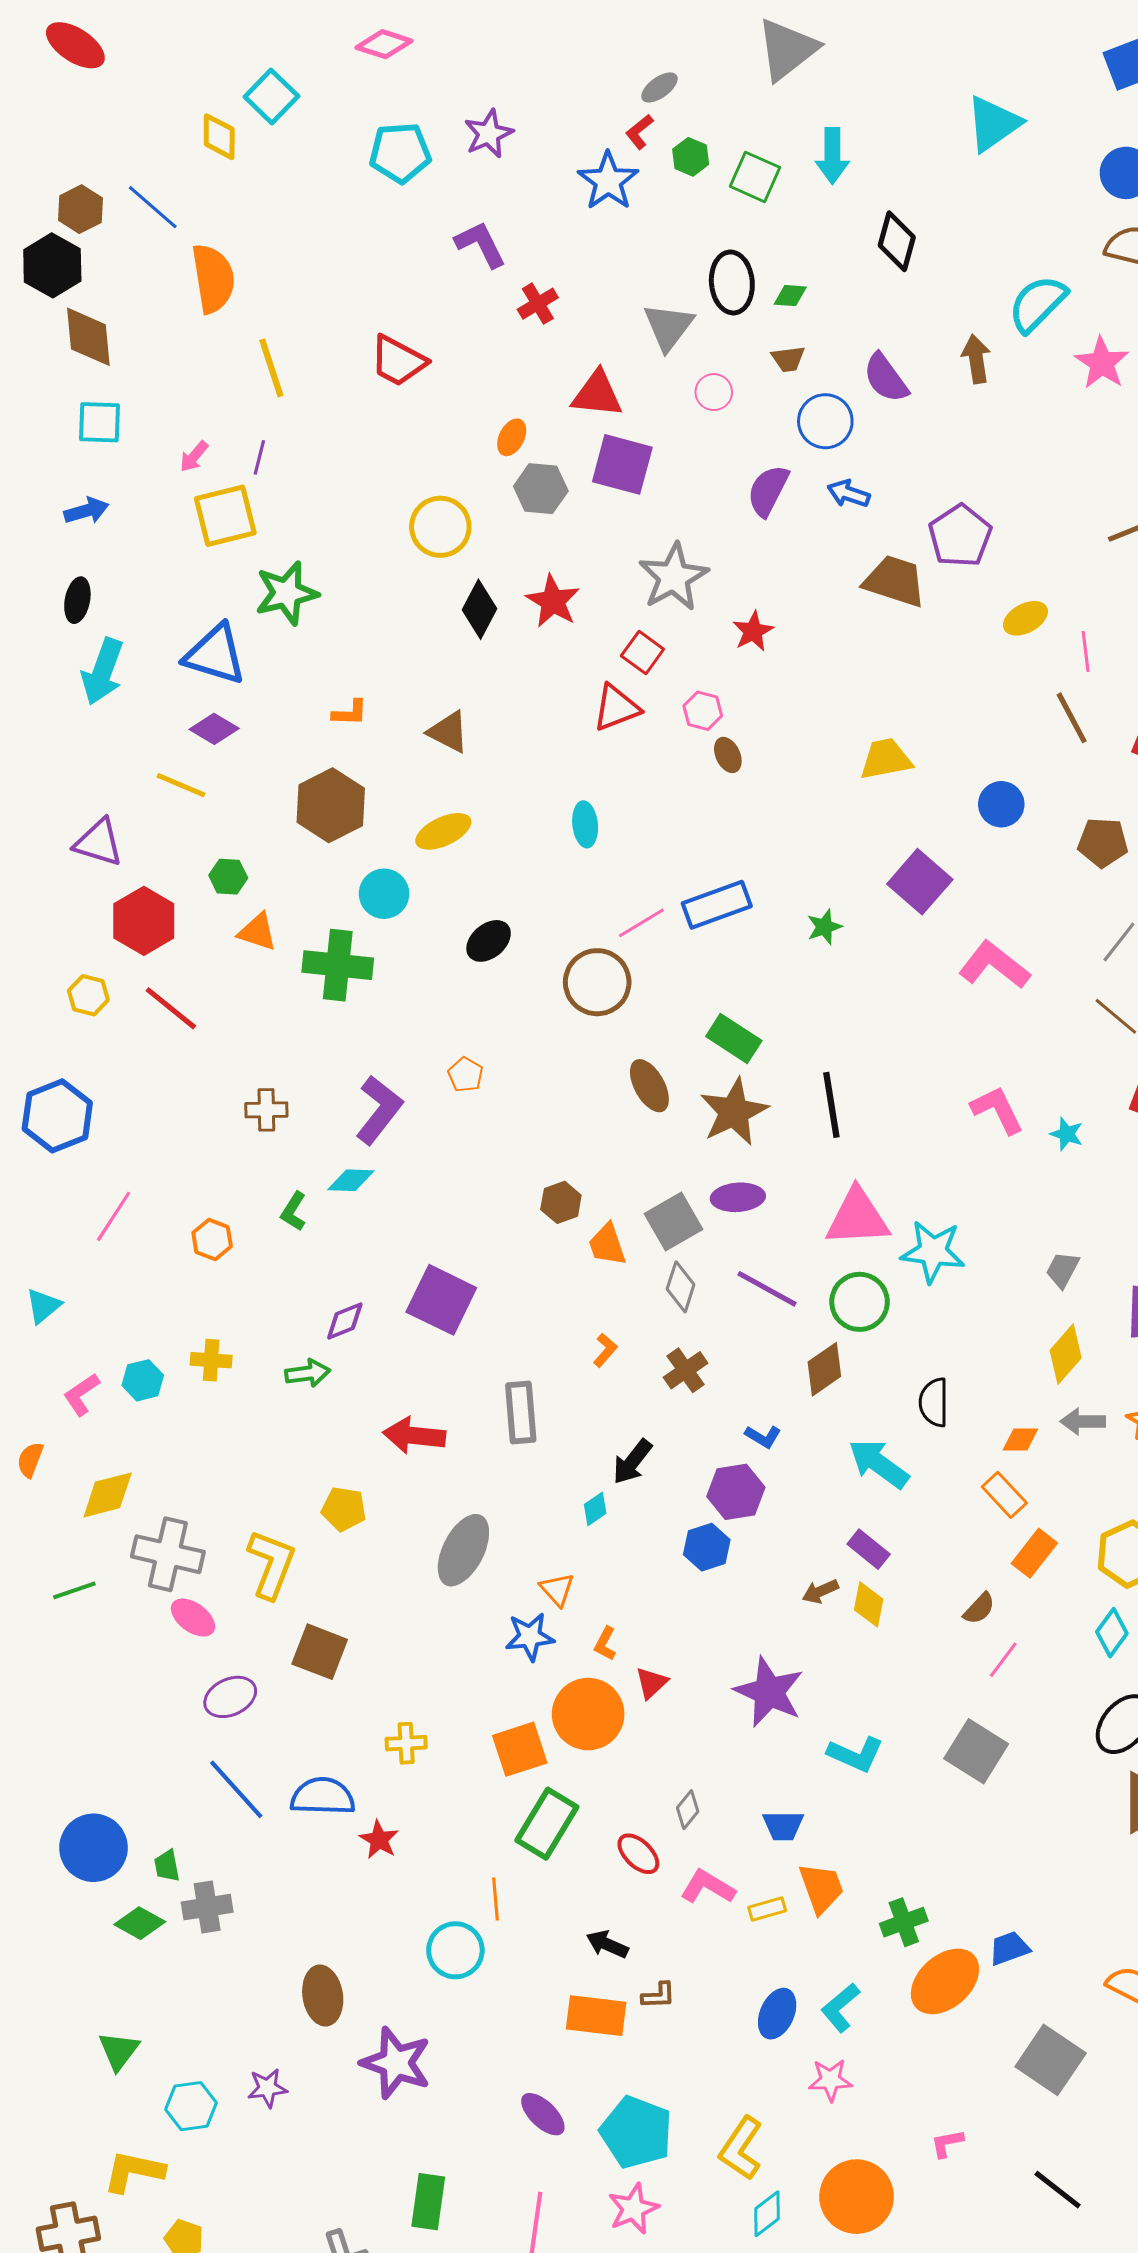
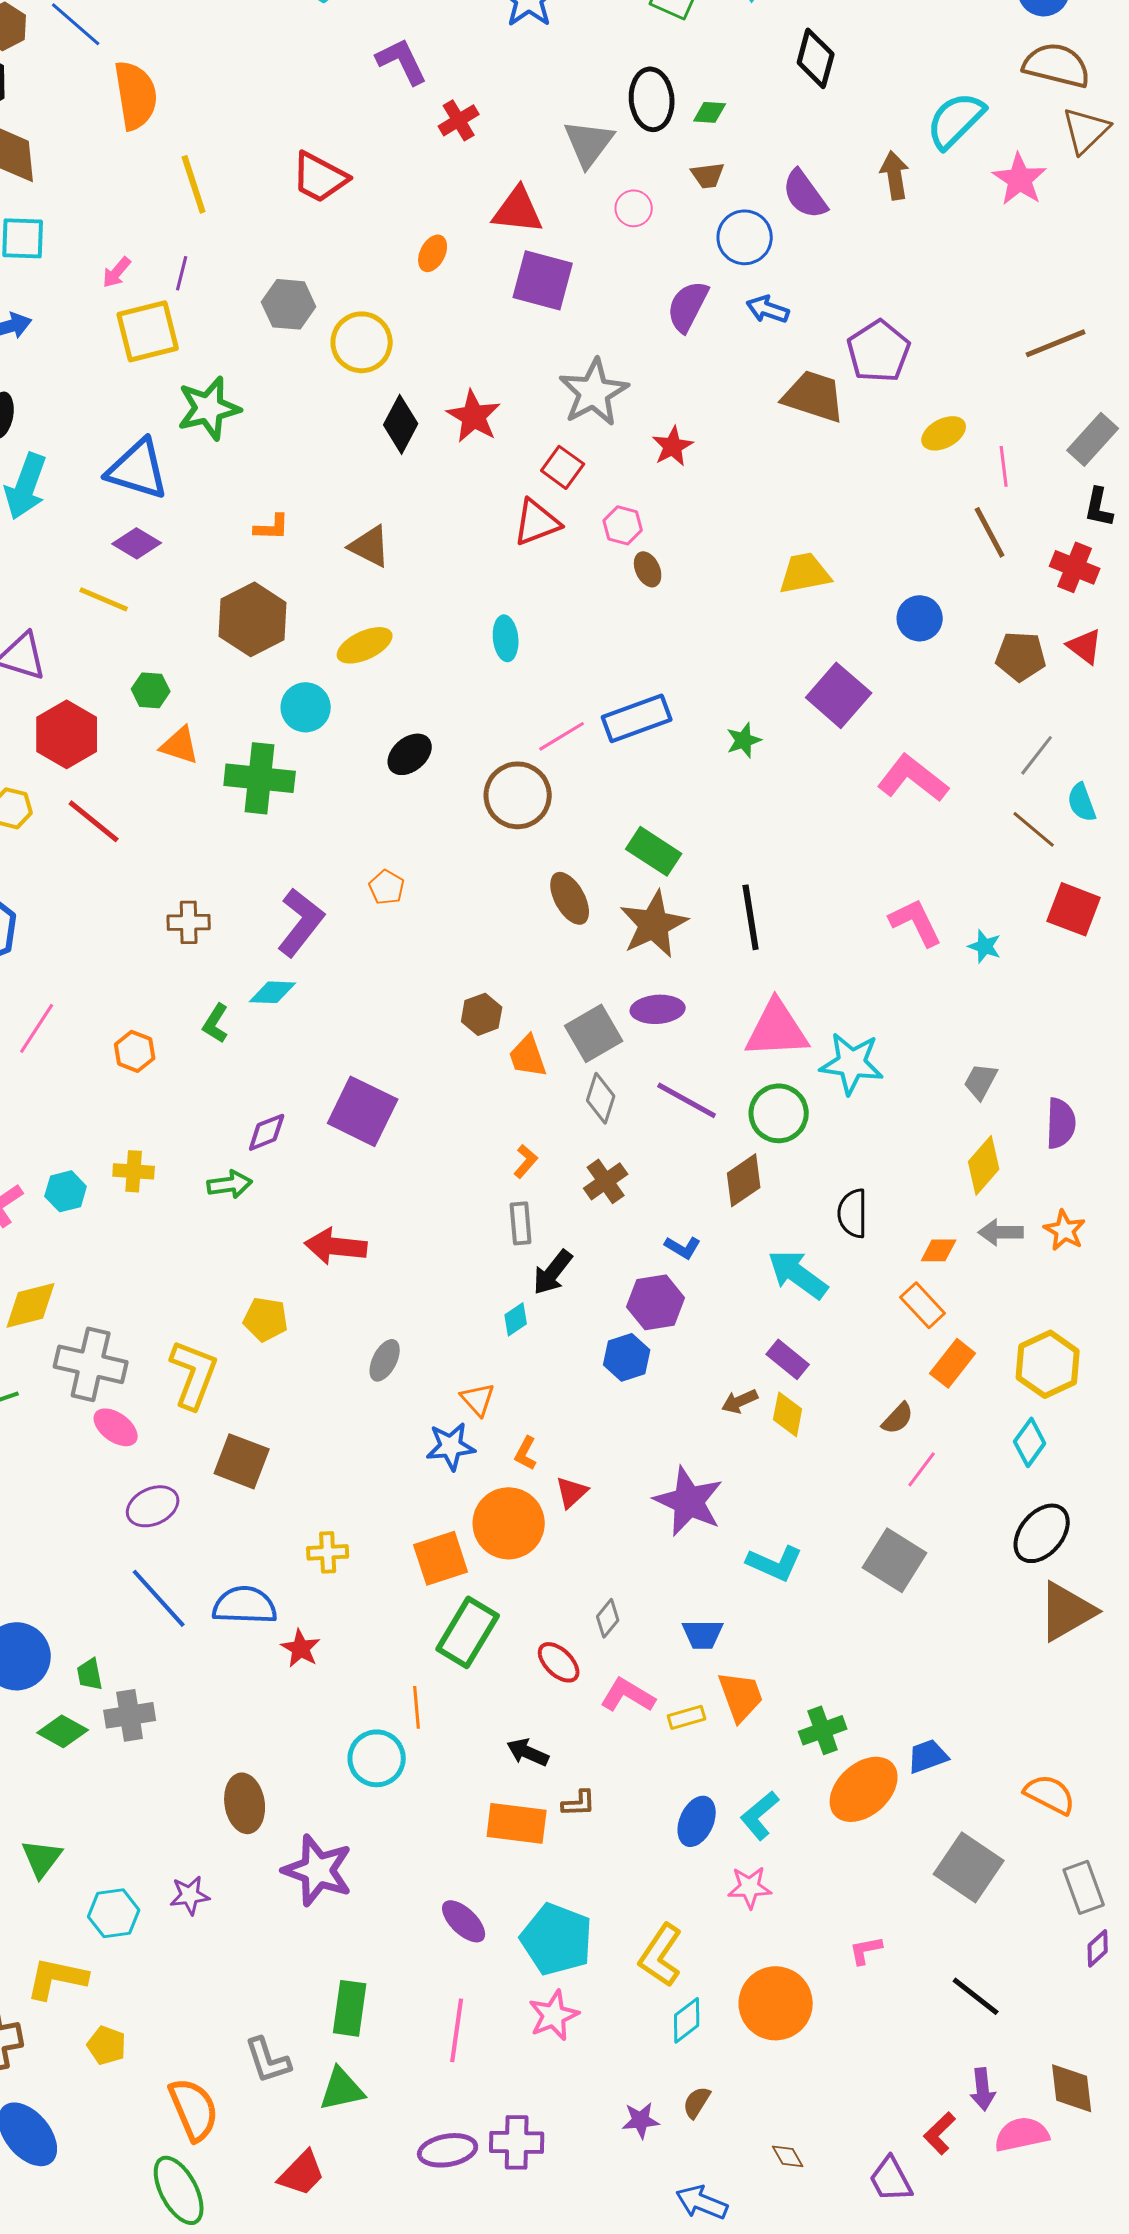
gray hexagon: (541, 489) -> (289, 304), moved
gray rectangle: (521, 1412) -> (521, 1223), moved, size x0.7
gray ellipse: (463, 1550) -> (385, 1360), size x0.6

